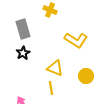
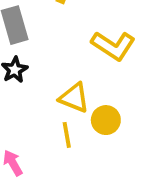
yellow circle: (86, 76) -> (106, 120), moved

